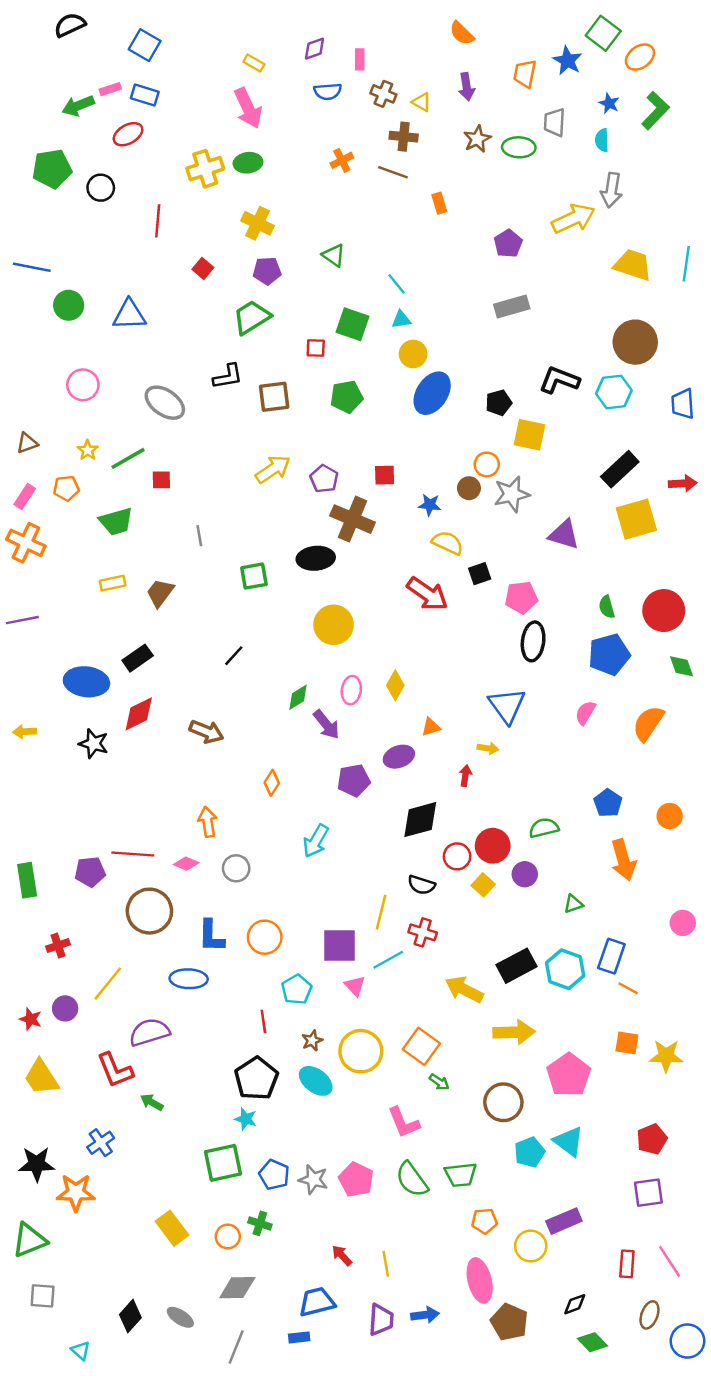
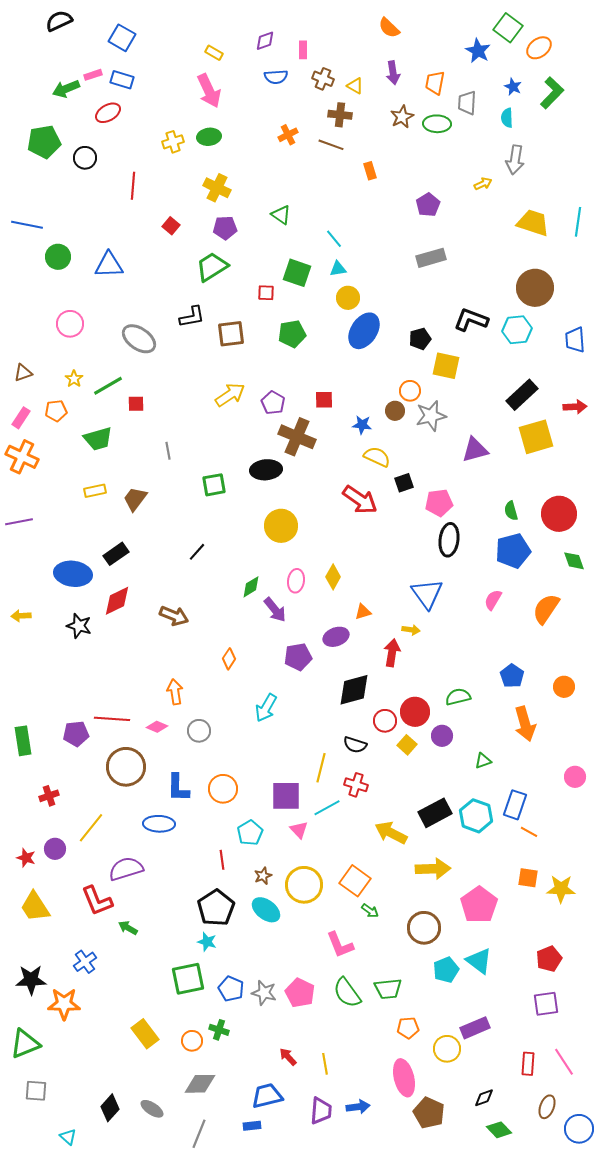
orange trapezoid: (525, 74) -> (435, 83), moved
yellow cross: (205, 169) -> (173, 142), size x0.7
yellow arrow: (573, 219) -> (483, 184), size x0.5
purple triangle: (564, 535) -> (475, 450), turned -32
red arrow: (465, 776) -> (392, 653), size x1.5

